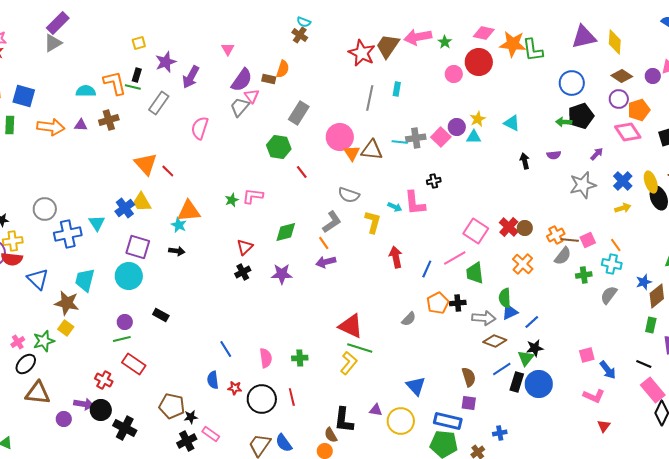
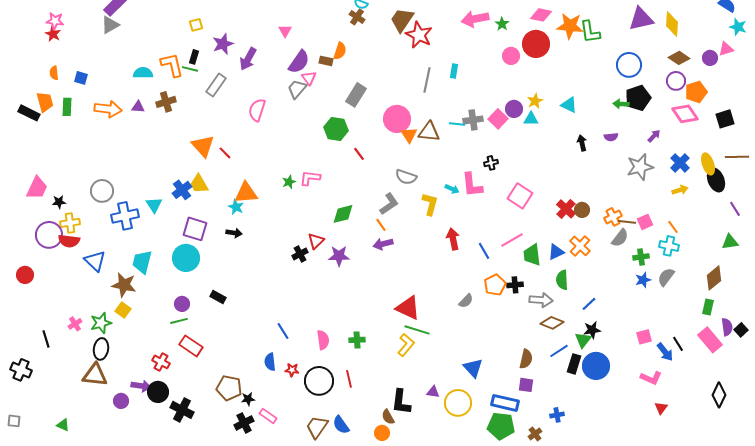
brown trapezoid: (388, 46) -> (402, 20), moved
blue square: (24, 96) -> (81, 78), size x0.6
pink square: (476, 231) -> (520, 196), moved
red triangle: (245, 247) -> (316, 241), moved
blue line: (427, 269) -> (484, 251), turned -54
blue star: (644, 282) -> (643, 280), moved
blue triangle: (510, 312) -> (556, 252), moved
black ellipse: (26, 364) -> (101, 349), moved, turned -35
black line: (644, 364) -> (678, 344), moved, turned 35
brown semicircle: (469, 377) -> (526, 359), turned 30
pink rectangle: (653, 390) -> (710, 340), moved

